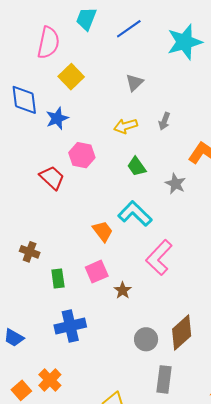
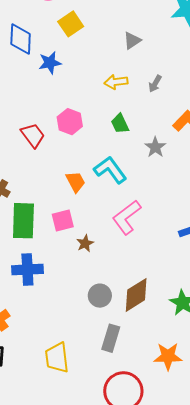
pink hexagon: (82, 155) -> (70, 122), moved
red trapezoid: (52, 178) -> (33, 135), moved
green rectangle: (58, 279) -> (23, 221), size x1.8

